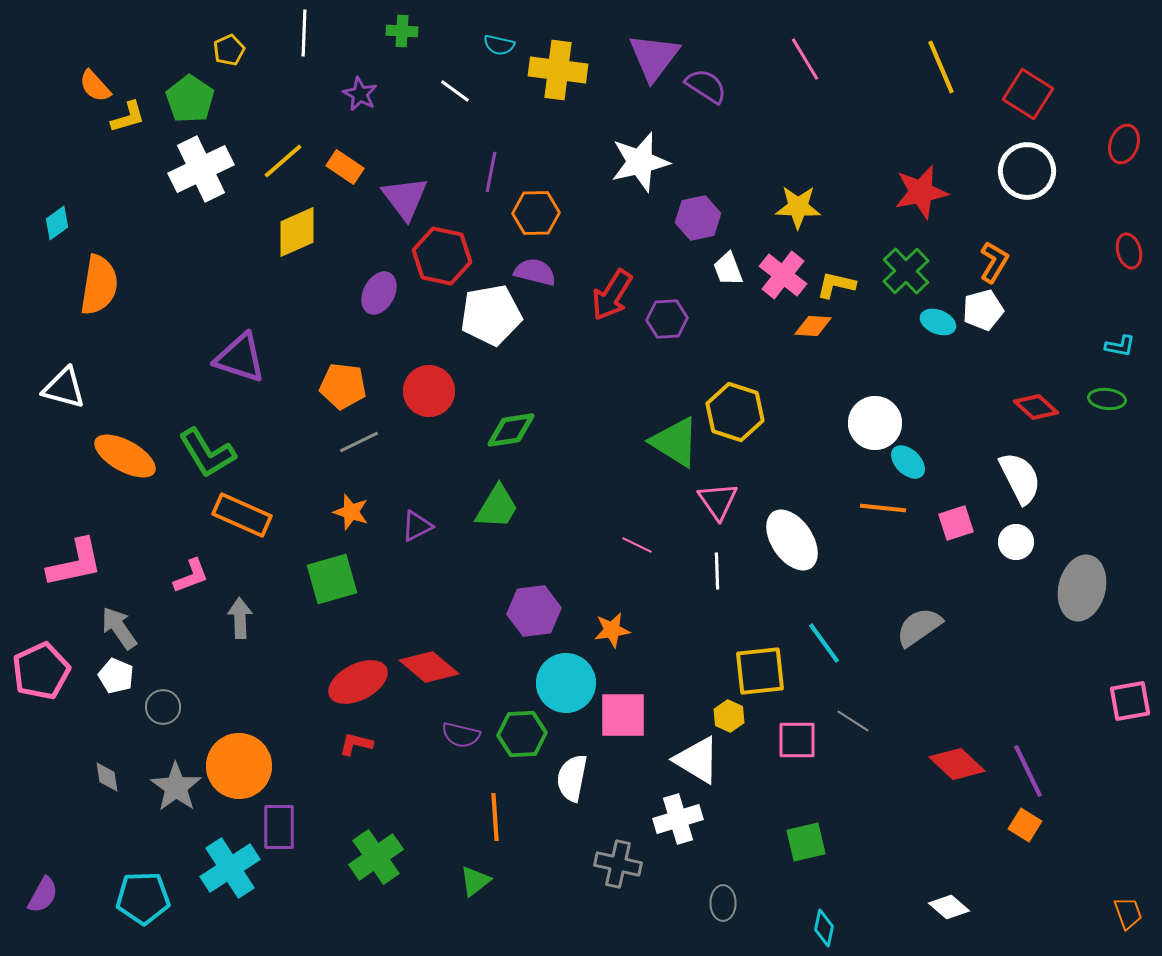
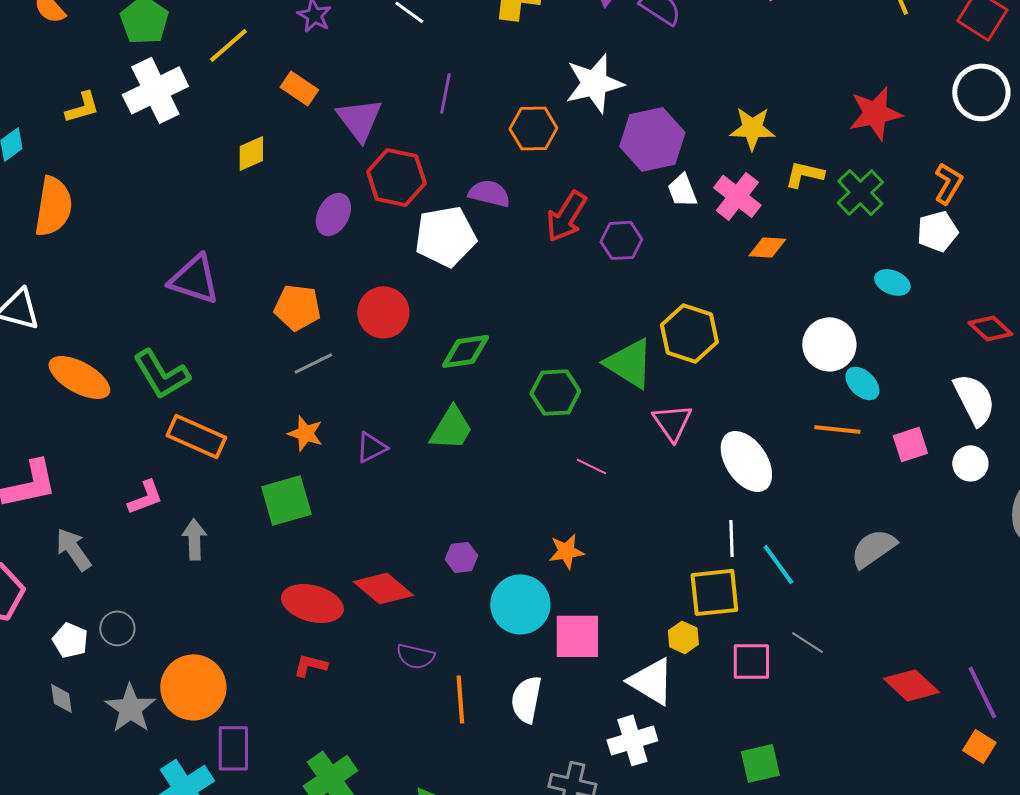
yellow L-shape: (128, 117) -> (82, 107), moved
yellow line: (283, 161) -> (228, 45), moved
orange hexagon: (536, 213) -> (533, 128), moved
purple hexagon: (698, 218) -> (652, 139), size x1.4
yellow diamond: (297, 232) -> (251, 153), size x0.7
yellow L-shape: (836, 285) -> (804, 174), moved
cyan ellipse: (938, 322) -> (892, 282), moved
white line: (717, 571) -> (731, 538), moved
purple hexagon: (534, 611) -> (461, 557), moved, size x0.6
white pentagon: (116, 676) -> (70, 640), moved
red ellipse: (358, 682) -> (312, 603), turned 42
green hexagon: (522, 734) -> (555, 392), moved
orange line: (495, 817) -> (460, 699), moved

